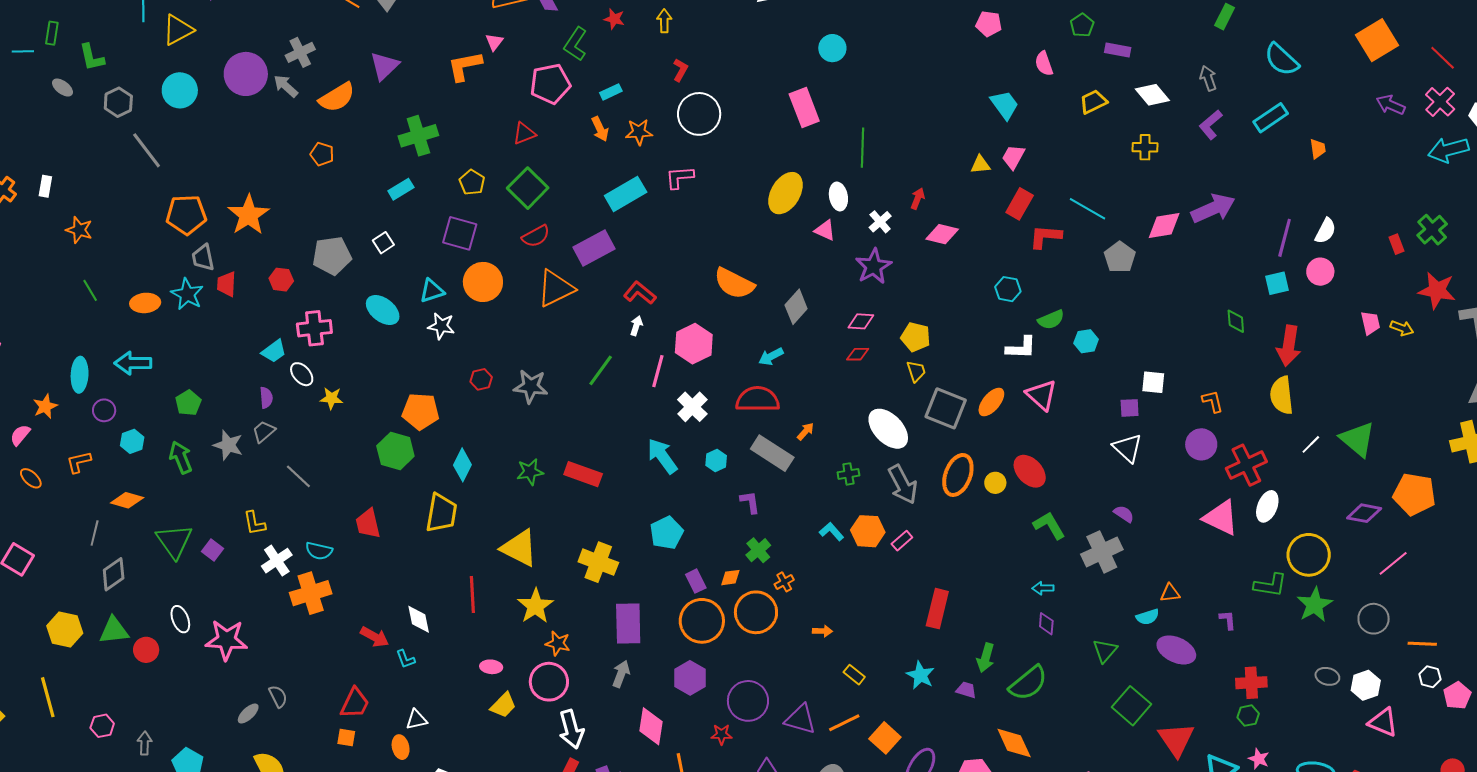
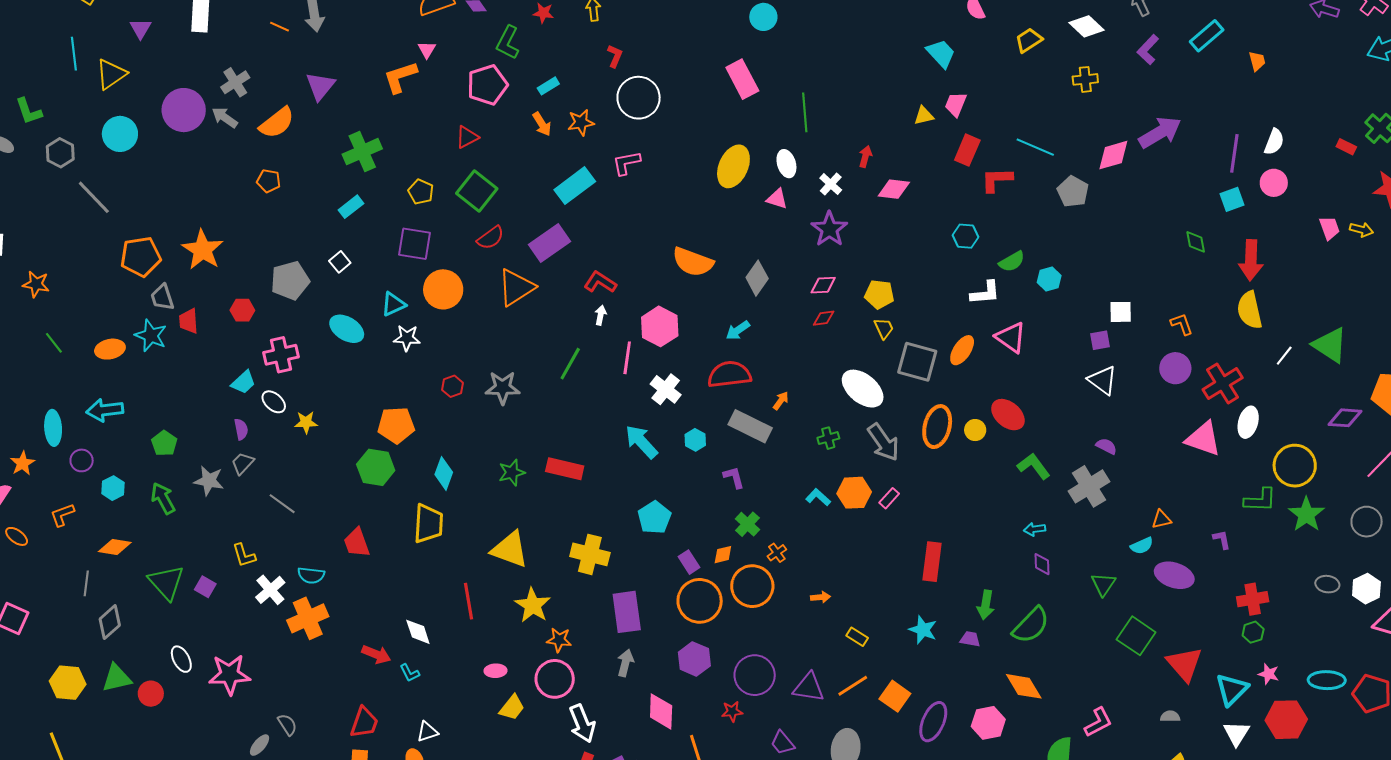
red rectangle: (1396, 244) -> (1346, 147), turned -36

